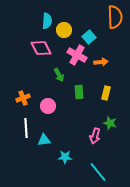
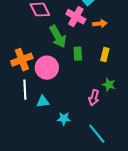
green arrow: (59, 75) -> (58, 37), size x1.6
orange cross: (23, 98) -> (22, 60), size x1.5
pink circle: (48, 106) -> (47, 68), size x1.5

